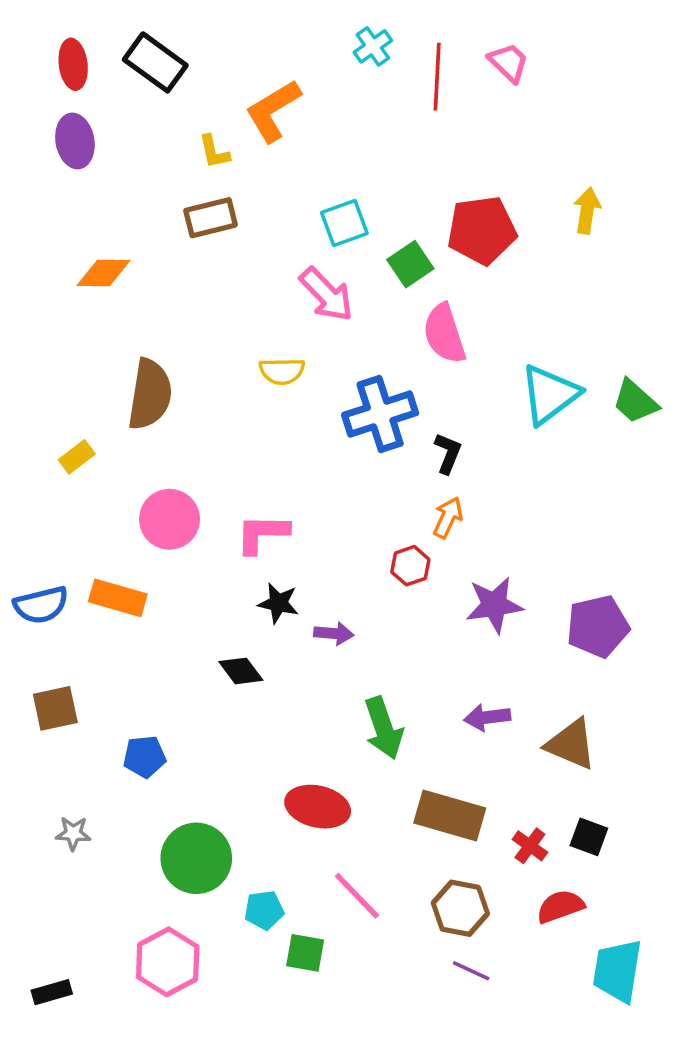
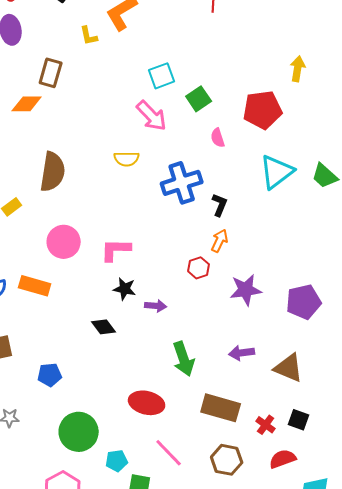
brown rectangle: (211, 218) -> (51, 73), moved, turned -60
red pentagon: (482, 230) -> (263, 110), moved
pink semicircle: (444, 334) -> (218, 138), size x0.6

